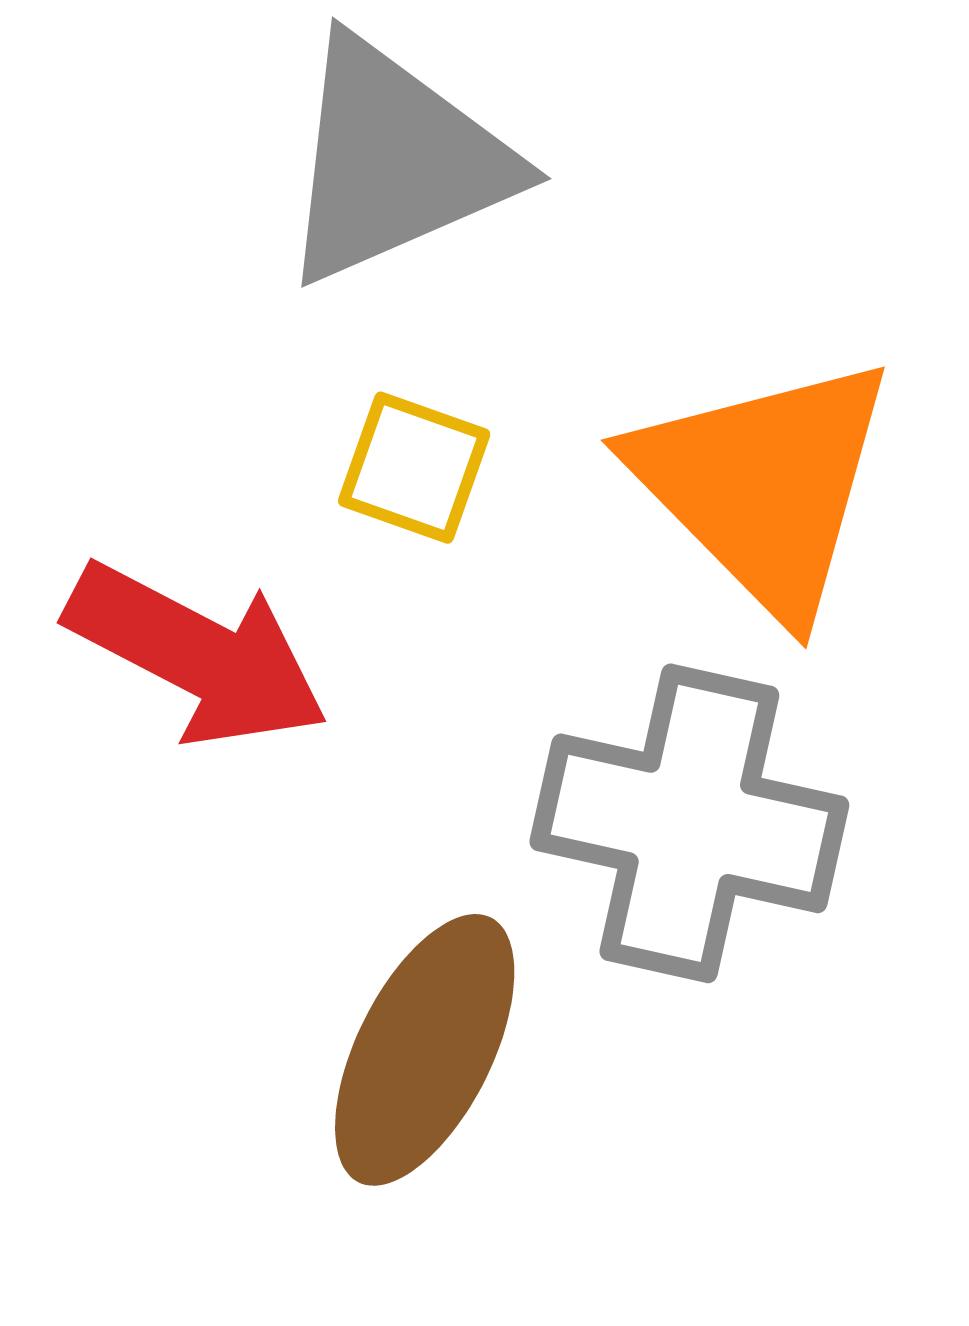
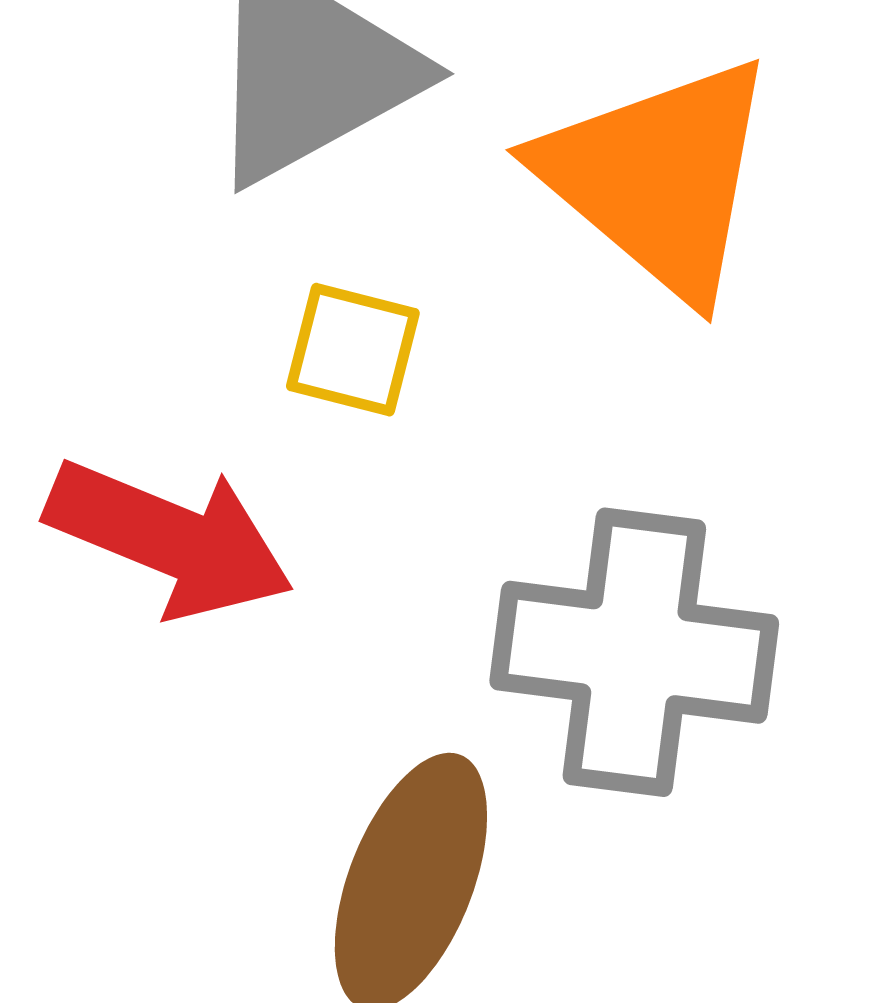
orange triangle: (764, 485) -> (658, 177), moved

